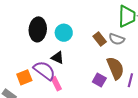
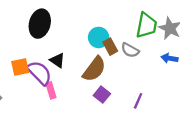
cyan circle: (64, 33) -> (99, 37), moved
brown semicircle: (115, 68) -> (94, 69), moved, turned 50
orange square: (24, 77) -> (20, 67), moved

